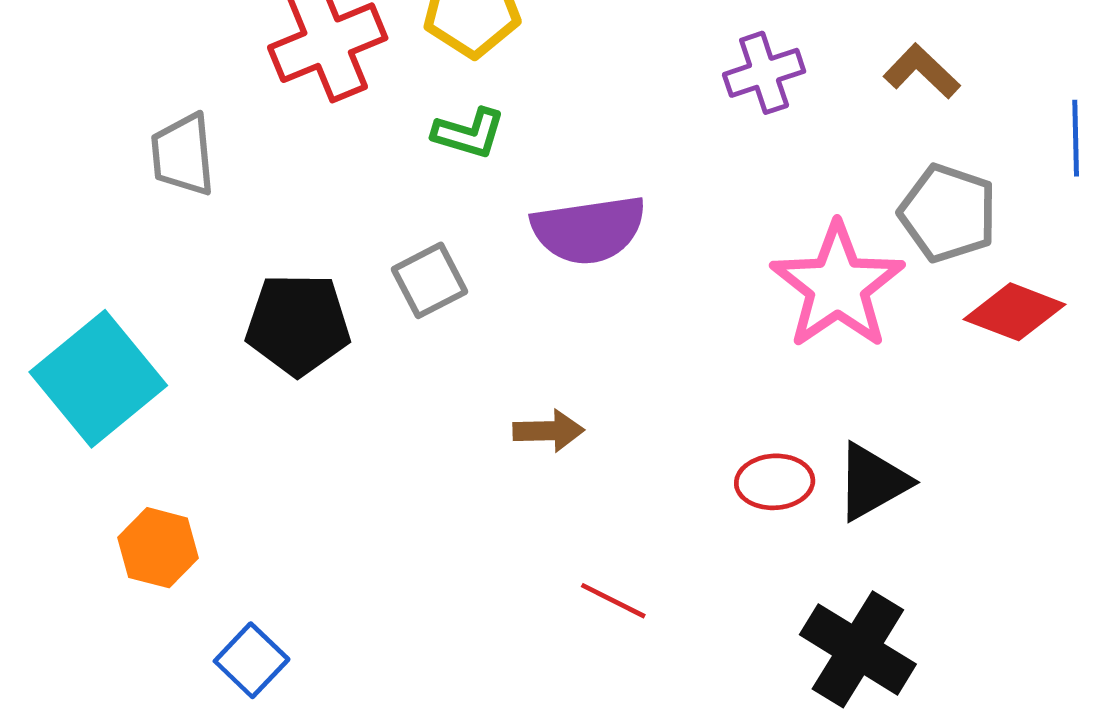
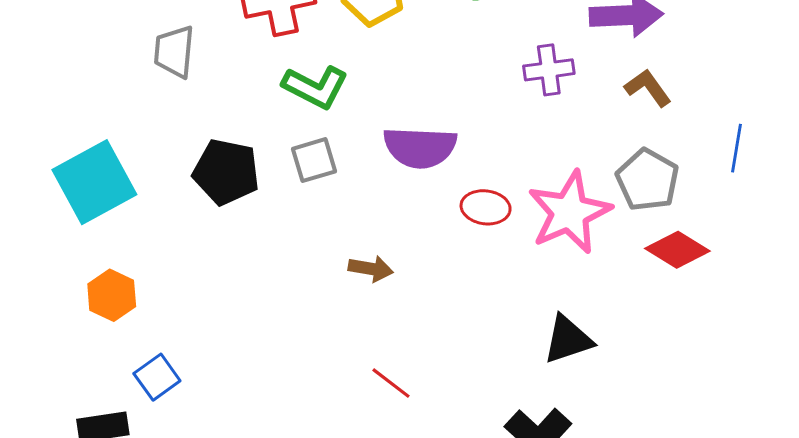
green L-shape: (469, 133) -> (315, 87), moved, size x1.4
red ellipse: (775, 482) -> (486, 207), moved

